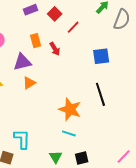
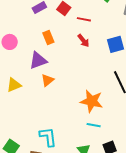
red line: (73, 27) -> (84, 19), turned 64
red arrow: (55, 49) -> (83, 41), moved

